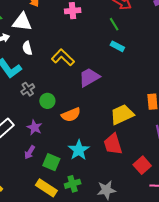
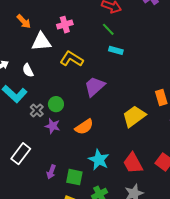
white triangle: (22, 22) -> (41, 42), moved
yellow L-shape: (63, 57) -> (72, 59), moved
green circle: (47, 101) -> (56, 104), moved
purple star: (34, 127) -> (53, 126), moved
red trapezoid: (113, 144) -> (133, 163), moved

